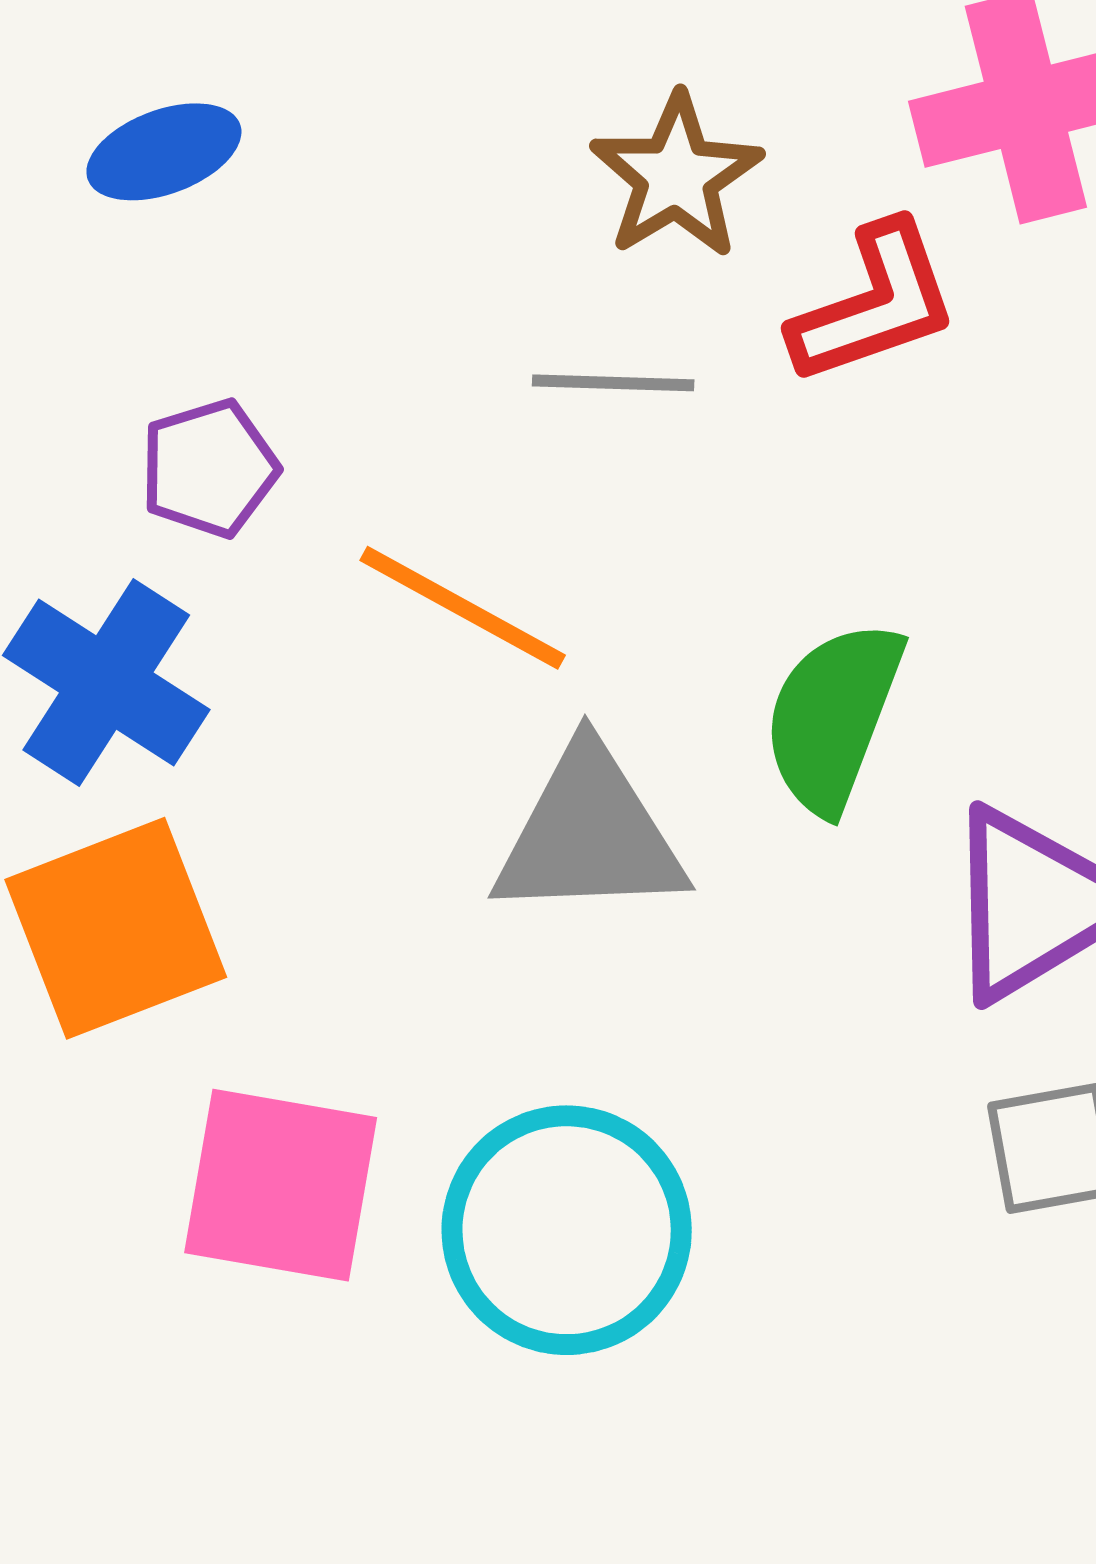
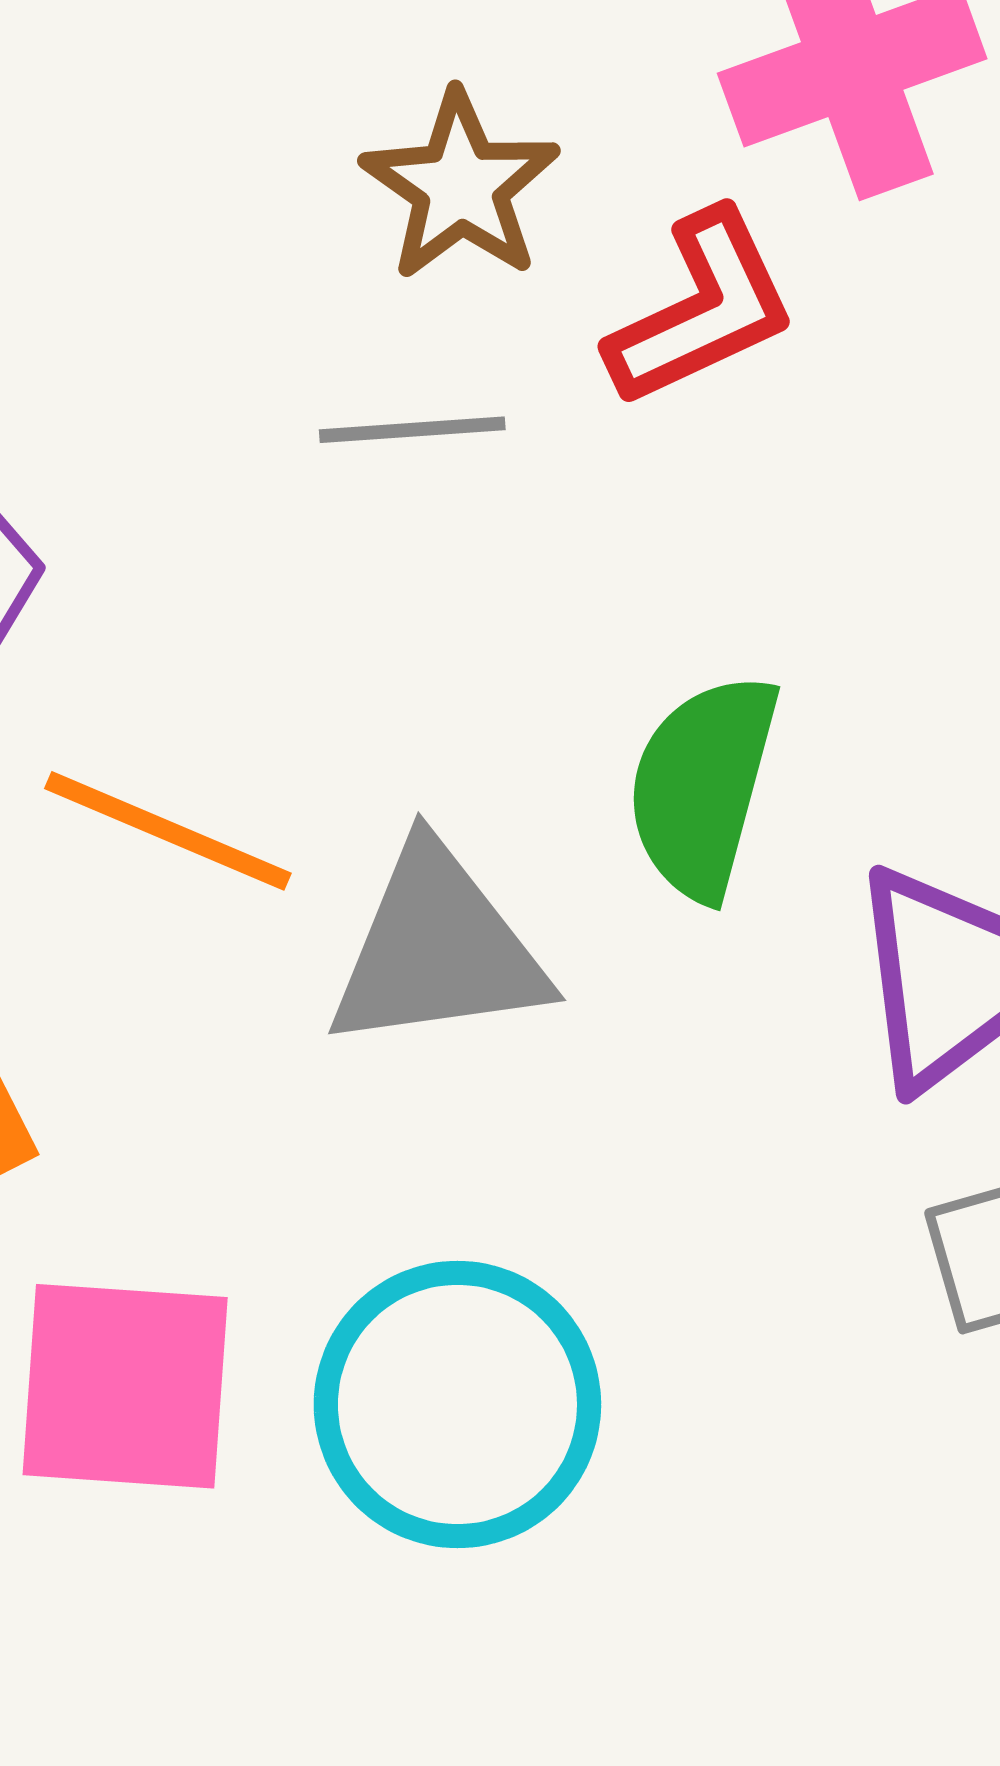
orange line: (463, 608) -> (168, 831), moved

